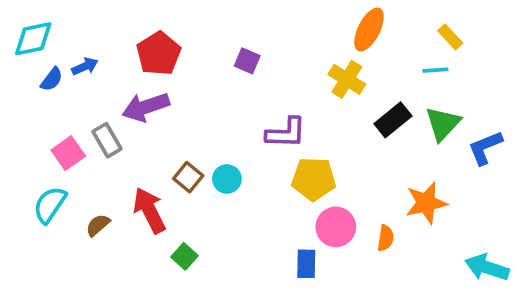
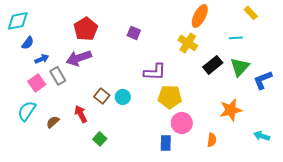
yellow rectangle: (450, 37) -> (251, 13), moved
blue arrow: (85, 66) -> (42, 59), moved
red arrow: (149, 210) -> (81, 114), size x0.7
orange semicircle: (386, 238) -> (212, 140), moved
cyan arrow: (487, 268) -> (262, 136), moved, size x0.7

